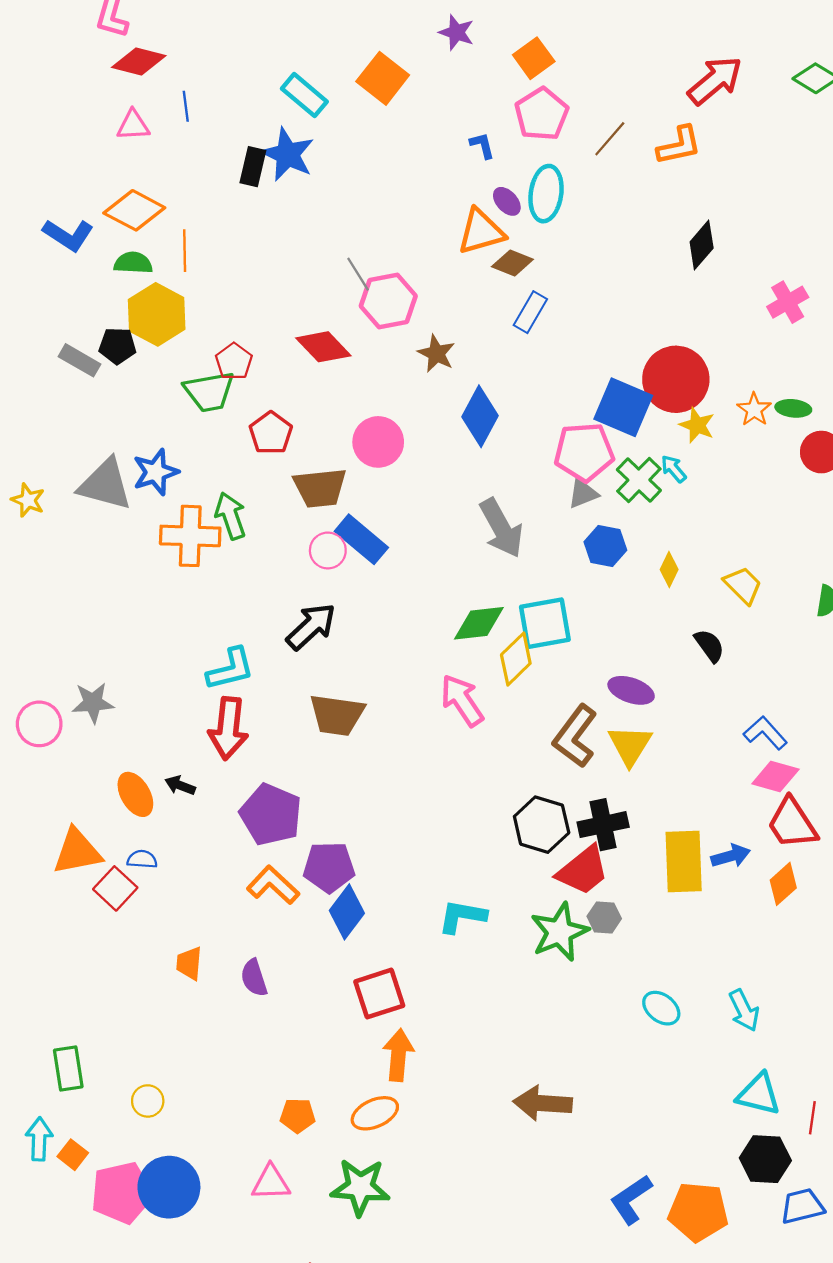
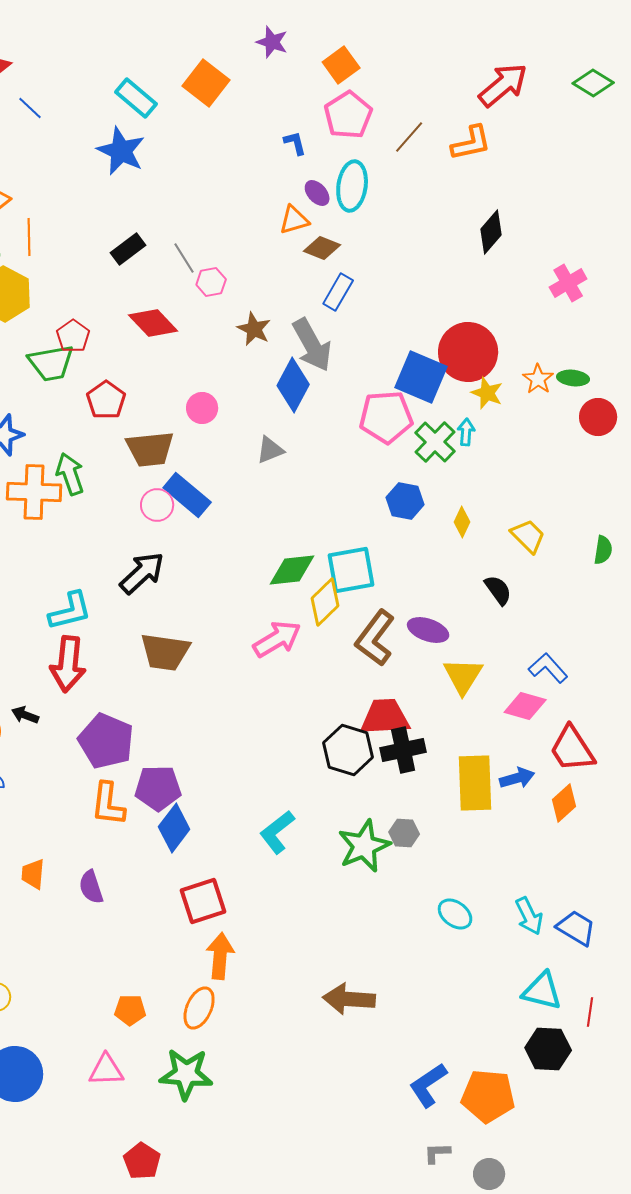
blue line: (186, 106) -> (30, 108), turned -40
black rectangle: (253, 167) -> (128, 249), moved, turned 40
orange triangle: (481, 232) -> (294, 220), size x0.7
pink hexagon: (388, 301) -> (211, 282), size x0.6
pink circle: (378, 442) -> (202, 408), size x0.7
cyan arrow: (674, 469) -> (466, 432), turned 44
gray triangle: (583, 493) -> (270, 450), moved
gray arrow: (501, 528) -> (312, 345), moved
pink arrow: (462, 700) -> (277, 639), turned 93
brown L-shape: (575, 736) -> (375, 638), moved
yellow triangle: (630, 745) -> (463, 676), moved
pink diamond: (775, 776) -> (525, 706), moved
red trapezoid: (583, 870) -> (385, 717), moved, turned -144
orange L-shape: (273, 885) -> (108, 804), turned -126
cyan L-shape: (462, 916) -> (277, 832), turned -48
orange ellipse: (375, 1113) -> (199, 1008), turned -42
blue trapezoid: (802, 1206) -> (576, 928), moved, turned 45

